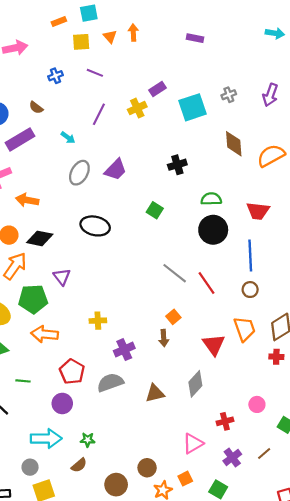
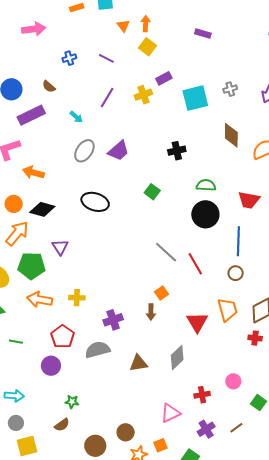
yellow square: (81, 42) -> (148, 47), moved, turned 36
yellow cross: (98, 321) -> (77, 298), moved
cyan arrow: (46, 438) -> (14, 396), moved, size x0.7

